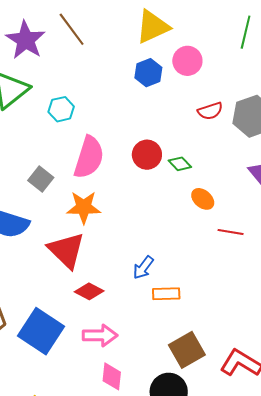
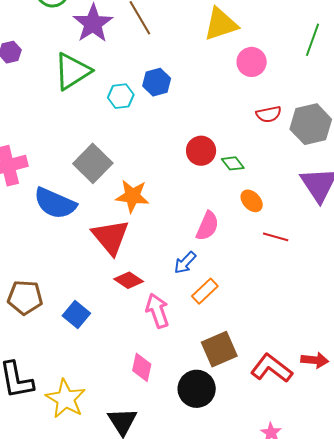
blue hexagon: (148, 73) -> (157, 82), moved
pink semicircle: (89, 157) -> (207, 226), moved, size x0.7
gray square: (41, 179) -> (93, 163), size x1.5
orange rectangle: (166, 294) -> (205, 291), turned -48
blue square: (41, 331) -> (76, 314), size x0.6
pink arrow: (100, 335) -> (157, 311), moved, turned -116

